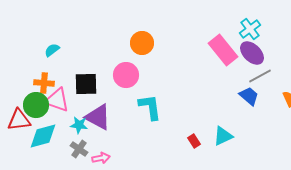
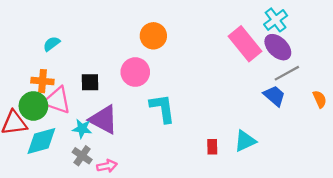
black square: (86, 84) -> (90, 82), size x0.7
red rectangle: (194, 141) -> (212, 147), turned 32

